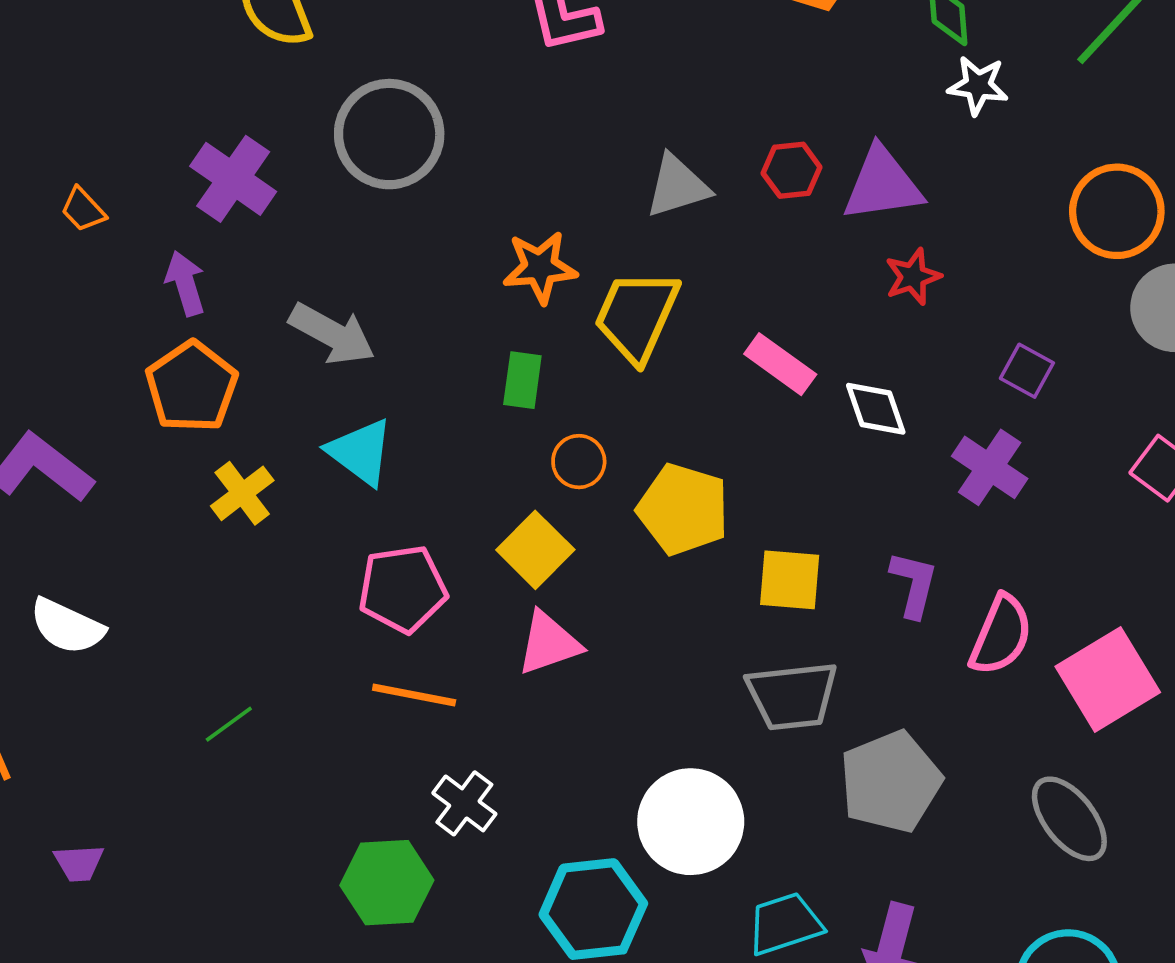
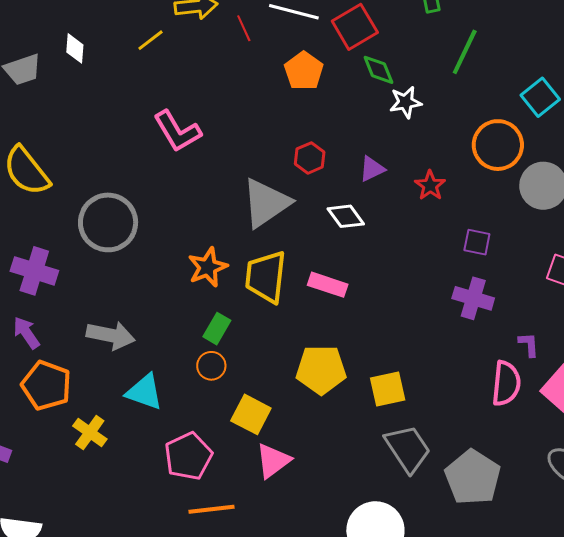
red hexagon: (792, 170) -> (310, 158), moved
purple triangle: (883, 184) -> (372, 169), size x0.6
gray triangle: (677, 186) -> (266, 203), size x1.4
red star: (913, 277) -> (430, 185), moved
pink rectangle: (780, 364) -> (328, 285), moved
green rectangle: (522, 380) -> (217, 329), turned 40
white diamond: (876, 409) -> (346, 216), moved
orange circle: (579, 462) -> (211, 366), moved
purple L-shape: (914, 584) -> (529, 345), moved, size x0.7
gray trapezoid: (792, 696) -> (408, 449), turned -100

